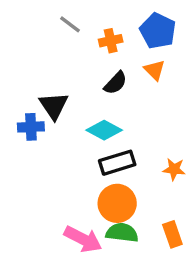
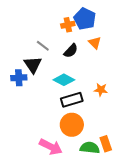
gray line: (70, 24) -> (43, 46), moved
blue pentagon: (158, 31) -> (85, 19), moved
orange star: (174, 169) -> (101, 90), moved
green semicircle: (122, 233) -> (90, 148), moved

